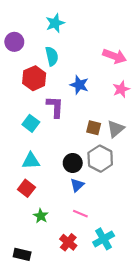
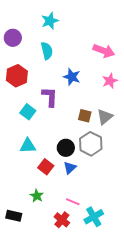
red hexagon: (34, 78) -> (17, 76), moved
red square: (26, 188) -> (46, 167), moved
pink line: (80, 214) -> (73, 202), moved
black rectangle: (22, 254) -> (14, 216), moved

